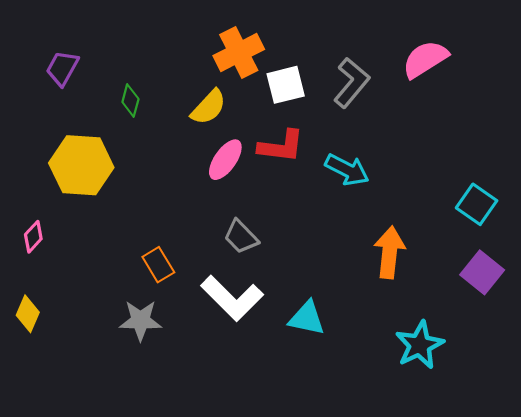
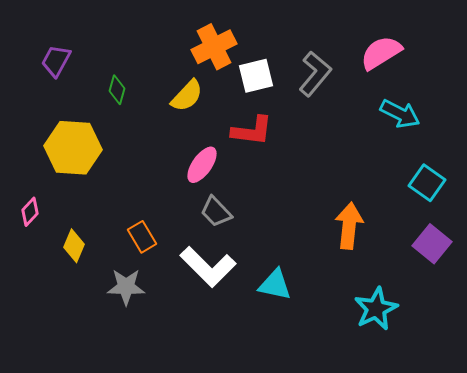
pink ellipse: (225, 160) -> (202, 165), moved
cyan arrow: (347, 170) -> (400, 114), moved
yellow diamond: (28, 314) -> (74, 246), moved

